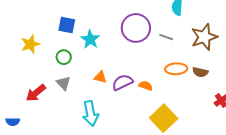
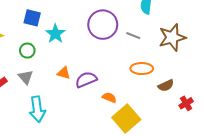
brown semicircle: (200, 72) -> (166, 85), moved, turned -42
orange semicircle: (146, 86) -> (109, 98), moved
cyan arrow: (90, 113) -> (37, 109), moved

